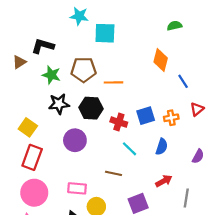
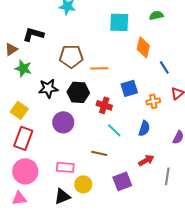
cyan square: (105, 33) -> (119, 22), moved
green star: (51, 75) -> (23, 68), moved
blue square: (146, 116) -> (129, 88), moved

